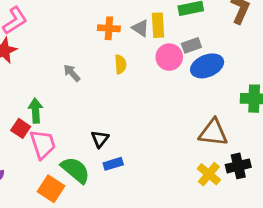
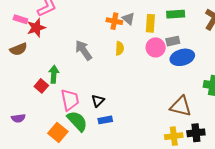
gray triangle: (140, 28) -> (128, 19), moved
gray arrow: (72, 73) -> (83, 50), size x1.5
pink trapezoid: (43, 144) -> (70, 100), moved
yellow cross: (209, 174) -> (174, 136), turned 36

